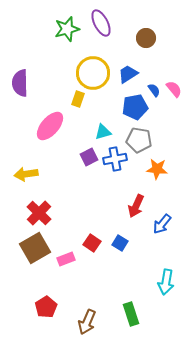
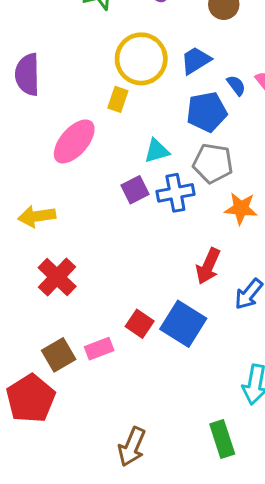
blue square: (120, 243) -> (183, 324), size x1.8
brown square: (35, 248) -> (59, 355), moved, size x0.7
red pentagon: (46, 307) -> (31, 399), moved, size x1.4
green rectangle: (131, 314) -> (222, 439), moved

